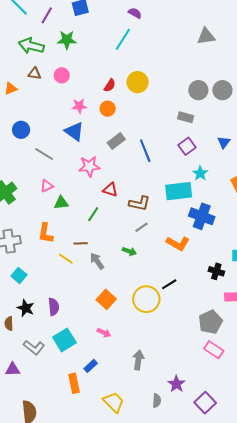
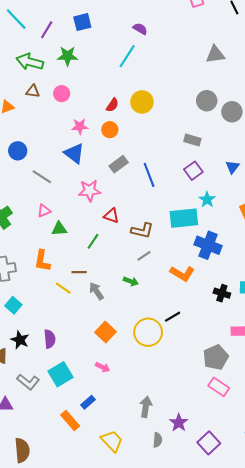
gray circle: (198, 90) -> (207, 101), moved
black cross: (216, 271) -> (222, 293), moved
gray arrow: (138, 360) -> (146, 407), moved
orange rectangle: (74, 383) -> (70, 420), turned -30

